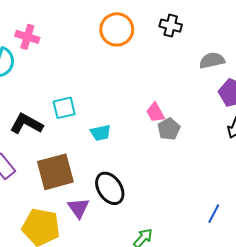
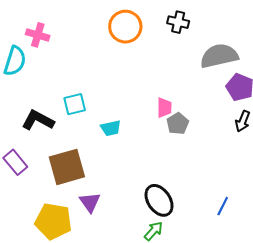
gray semicircle: (212, 60) -> (219, 56), size x1.5
pink trapezoid: (155, 113) -> (164, 108), turned -150
black ellipse: (110, 188) -> (159, 200), moved

